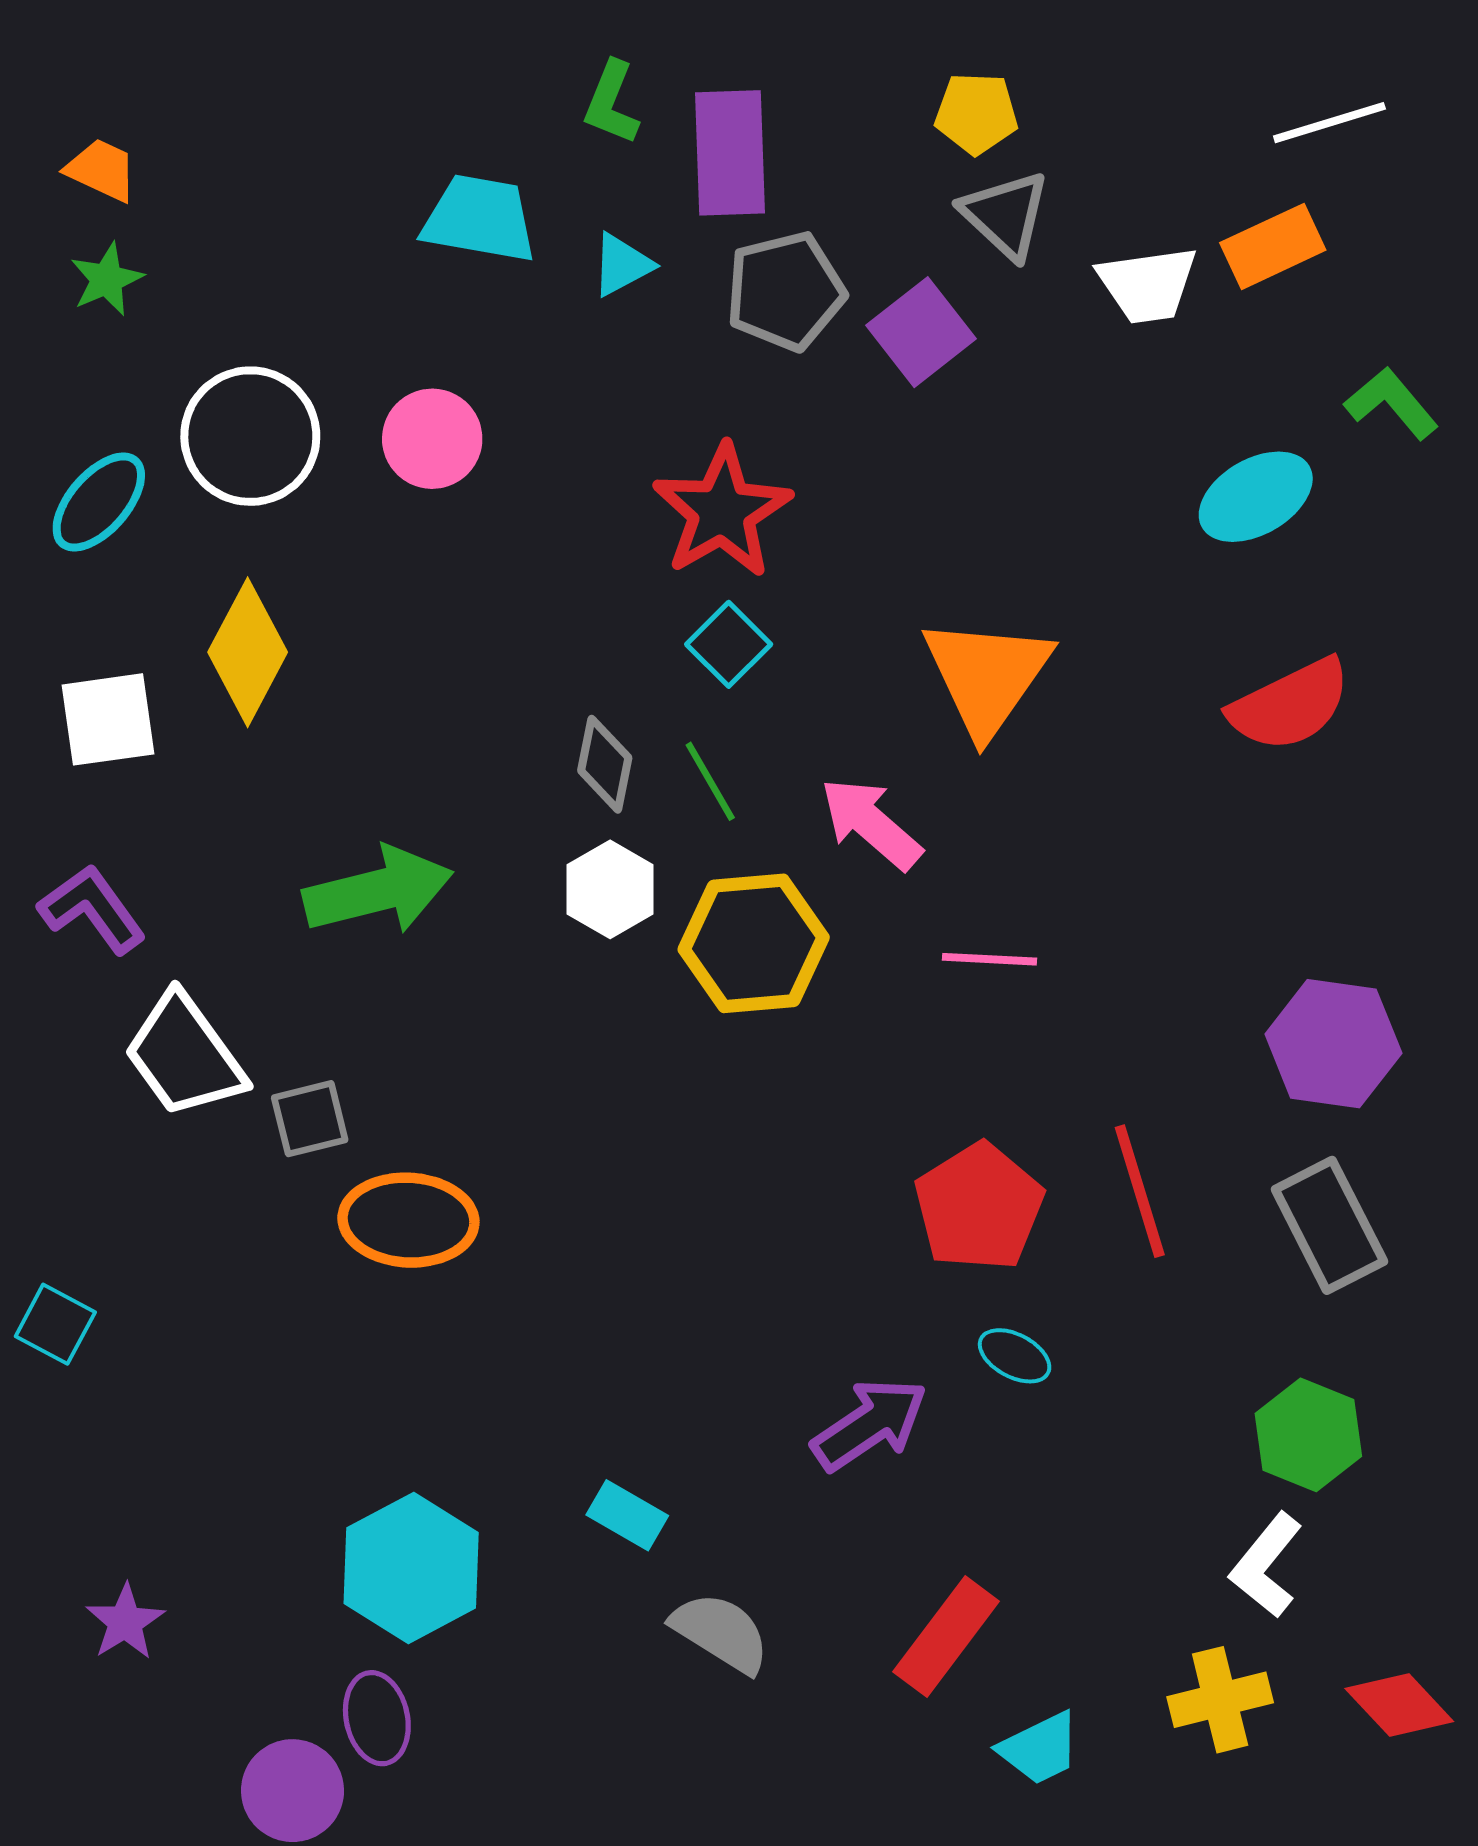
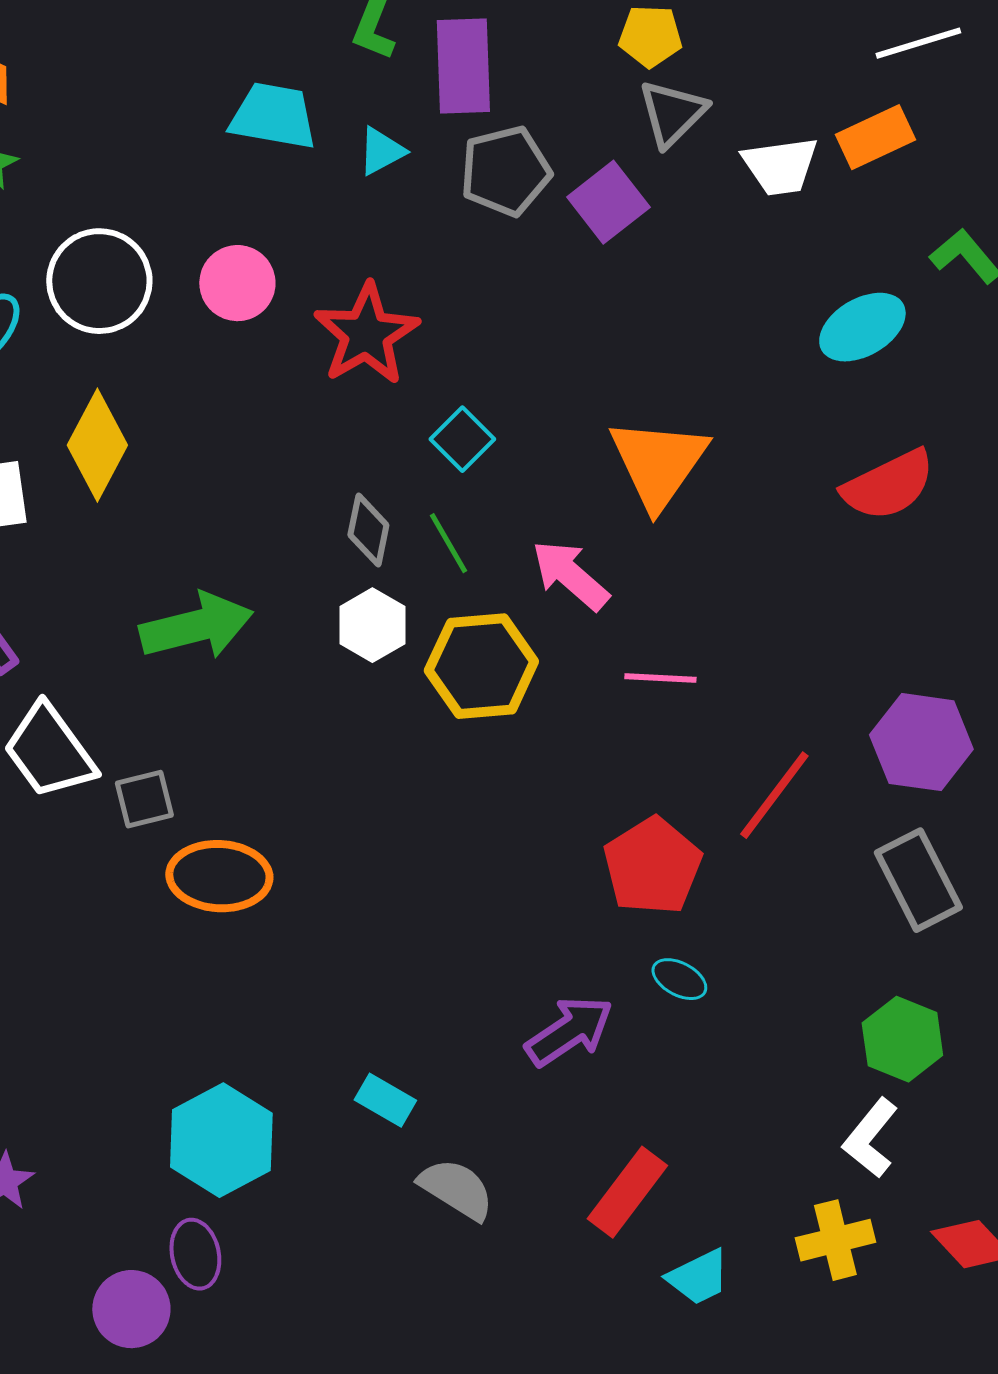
gray triangle: (1005, 215) -> (672, 113), turned 32
red star: (722, 511) -> (366, 334), moved
red line: (1140, 1191) -> (774, 795), moved, turned 54

